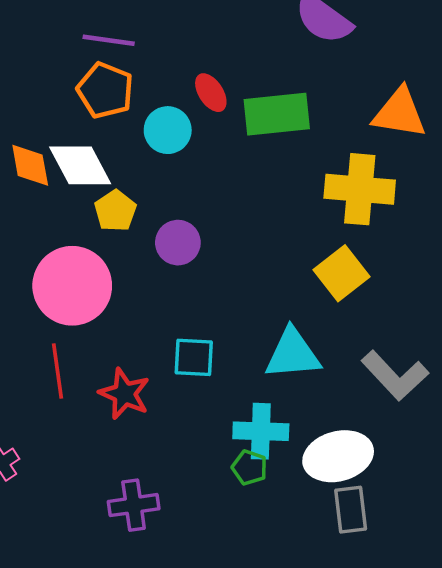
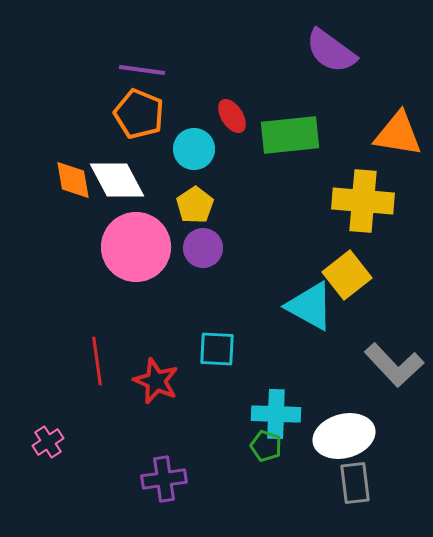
yellow pentagon: (115, 211) -> (195, 205), moved
pink circle: (72, 286) -> (136, 247), moved
cyan triangle: (293, 354) -> (310, 306), moved, turned 34

